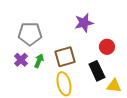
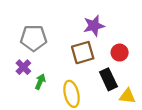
brown square: (65, 57) -> (83, 53), moved
green arrow: (39, 61) -> (40, 82), moved

